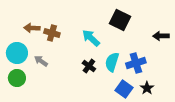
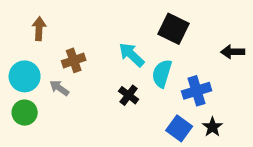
brown arrow: (32, 28) -> (39, 29), moved, turned 91
brown cross: (52, 33) -> (74, 60), moved, turned -35
cyan semicircle: (112, 62) -> (162, 74), moved

